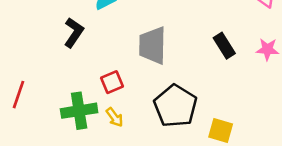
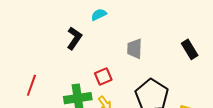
gray trapezoid: (152, 45) -> (135, 49), size x0.7

